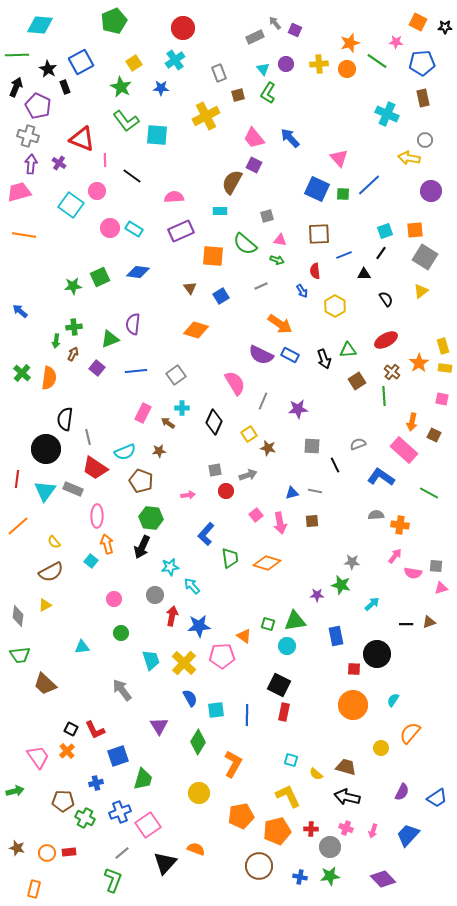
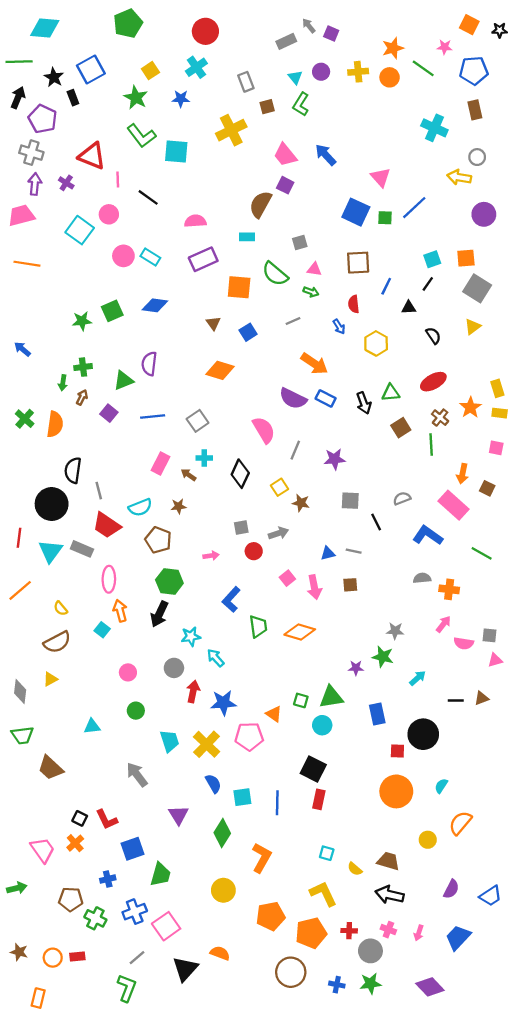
blue line: (344, 255) -> (386, 286), turned -42

